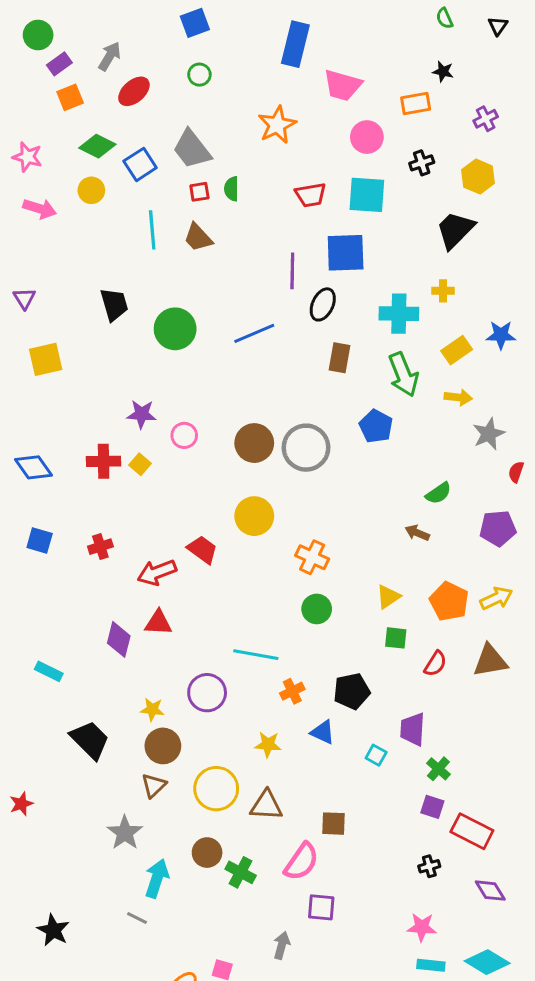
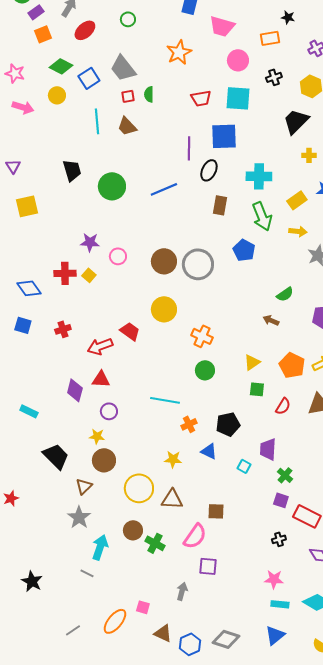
yellow cross: (443, 291) -> (309, 155), moved
blue diamond: (33, 467) -> (29, 288), moved
purple circle: (207, 693) -> (109, 411), moved, size x0.7
brown triangle: (154, 786) -> (84, 486), moved

